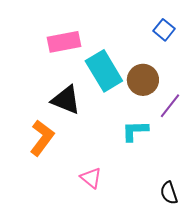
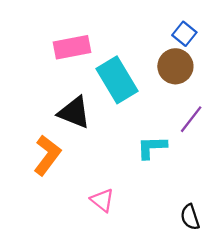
brown circle: (143, 80) -> (175, 66), moved

